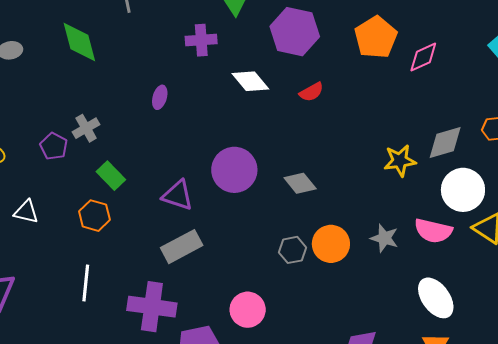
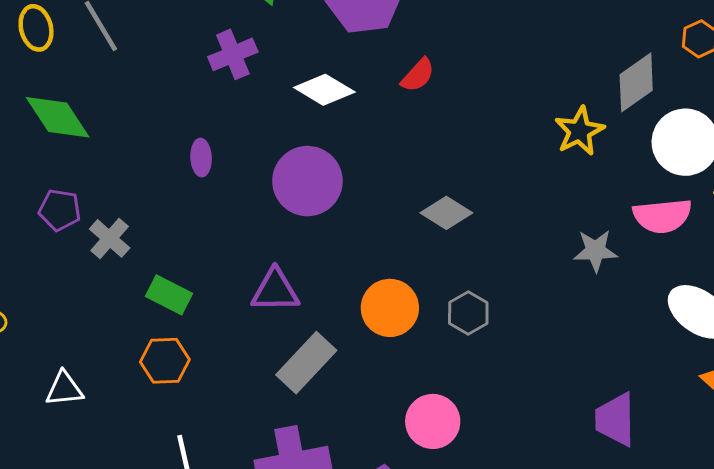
purple pentagon: (54, 146) -> (60, 210), moved
purple circle: (234, 170) -> (307, 181), moved
orange circle: (331, 244) -> (390, 308), moved

